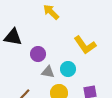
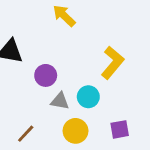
yellow L-shape: (85, 45) -> (112, 63), turned -105

